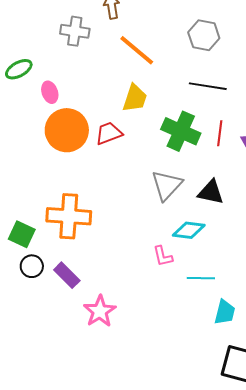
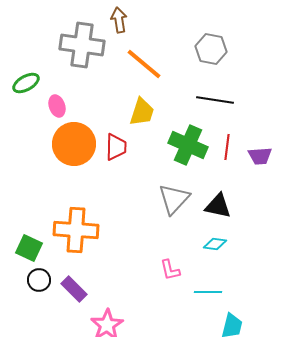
gray cross: (75, 31) -> (82, 45), size x1.5
red trapezoid: (109, 133) -> (116, 147), turned 112
cyan diamond: (189, 230) -> (215, 244), moved, size x0.7

